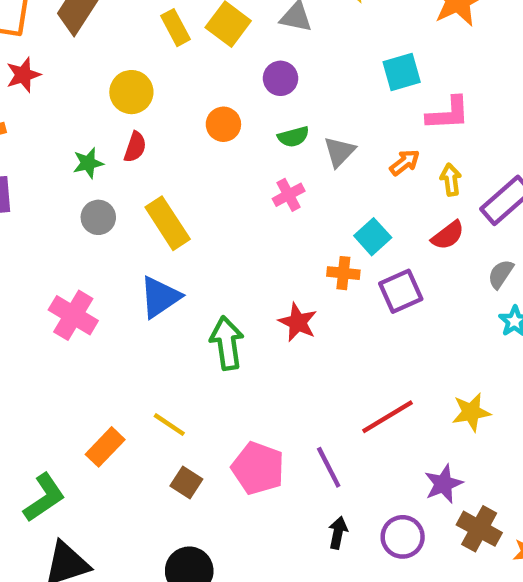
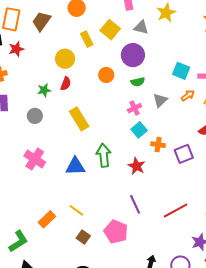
yellow rectangle: (175, 28) -> (87, 39), moved
cyan square: (402, 72) -> (181, 71), moved, turned 36
purple circle: (281, 78) -> (133, 55), size x1.5
gray triangle: (339, 152) -> (160, 100), moved
gray circle: (98, 217) -> (35, 116), moved
cyan square: (373, 237) -> (139, 130), moved
blue triangle: (160, 297) -> (75, 166), moved, turned 30
green arrow: (227, 343) -> (104, 155), moved
purple line: (329, 467) -> (135, 204), moved

